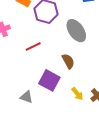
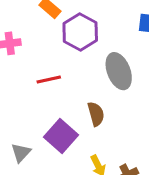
gray triangle: (26, 97) -> (21, 153), turned 40

